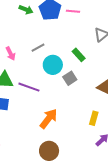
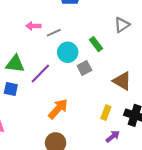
pink arrow: (11, 54) -> (33, 26), moved, turned 112
purple line: (29, 87) -> (40, 74), turned -70

